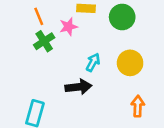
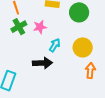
pink star: (68, 27) -> (40, 27), moved
orange arrow: (138, 106) -> (90, 71), moved

